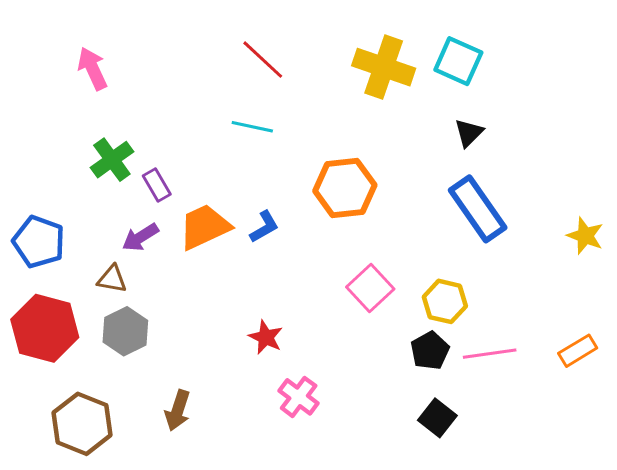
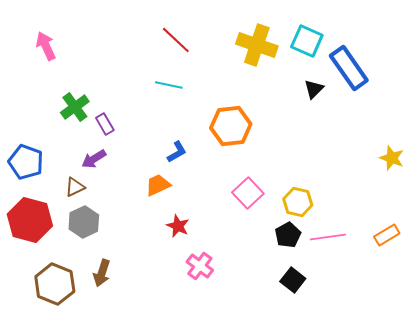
pink arrow: (93, 69) -> (46, 46), moved
blue rectangle: (478, 209) -> (349, 68), moved
orange trapezoid: (205, 227) -> (158, 185), moved, size x0.7
brown triangle: (112, 279) -> (75, 187), turned -35
brown arrow: (178, 410) -> (102, 273), moved

